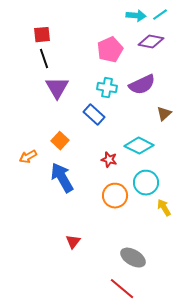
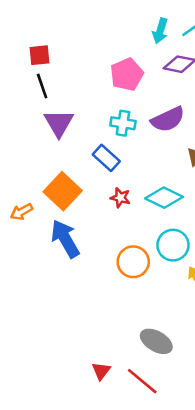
cyan arrow: (136, 16) -> (160, 31), turned 102
orange square: (60, 141) -> (63, 191), size x1.6
red star: (109, 160) -> (120, 198), moved
red triangle: (73, 242) -> (101, 371), moved

